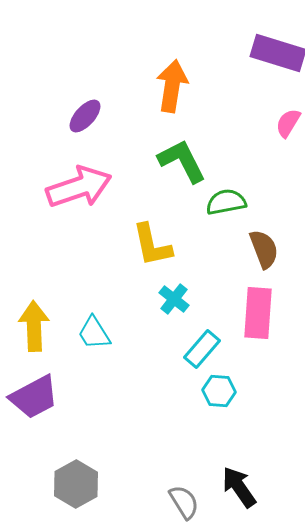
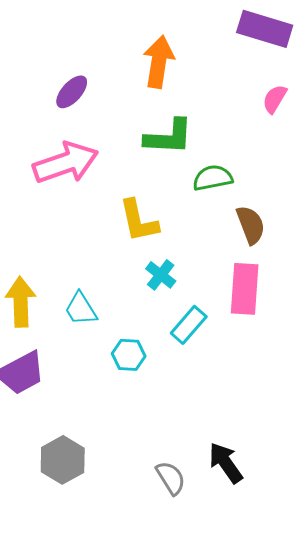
green L-shape: (182, 161) -> (169, 137), turned 120
cyan hexagon: (219, 391) -> (129, 355), moved

